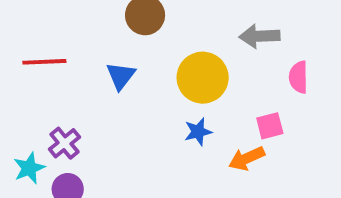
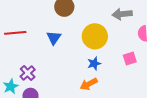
orange arrow: (247, 158) -> (89, 84), moved

